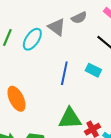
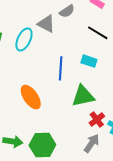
orange ellipse: (16, 99) -> (31, 97), moved
green triangle: (70, 118) -> (83, 96), moved

